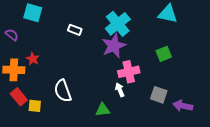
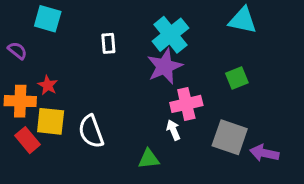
white rectangle: (75, 30) -> (108, 43), turned 64
gray square: (159, 95) -> (230, 137), size x1.4
yellow square: (35, 106) -> (51, 121), moved, size x1.5

